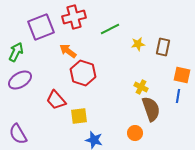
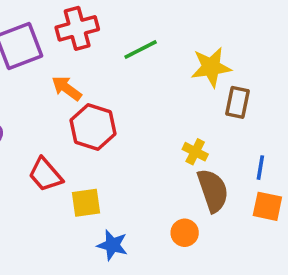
yellow star: (138, 44) -> (211, 67), moved, size x1.6
brown rectangle: (163, 47) -> (237, 102), moved
orange square: (182, 75) -> (267, 206), moved

